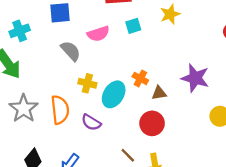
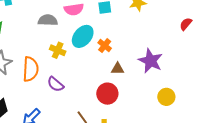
gray semicircle: (71, 51) -> (48, 20), turned -54
orange cross: (140, 78) -> (105, 46), moved
cyan ellipse: (114, 94) -> (83, 36), moved

